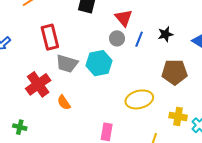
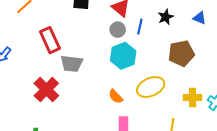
cyan hexagon: (99, 63) -> (123, 56), moved
orange semicircle: (64, 102) -> (116, 96), moved

